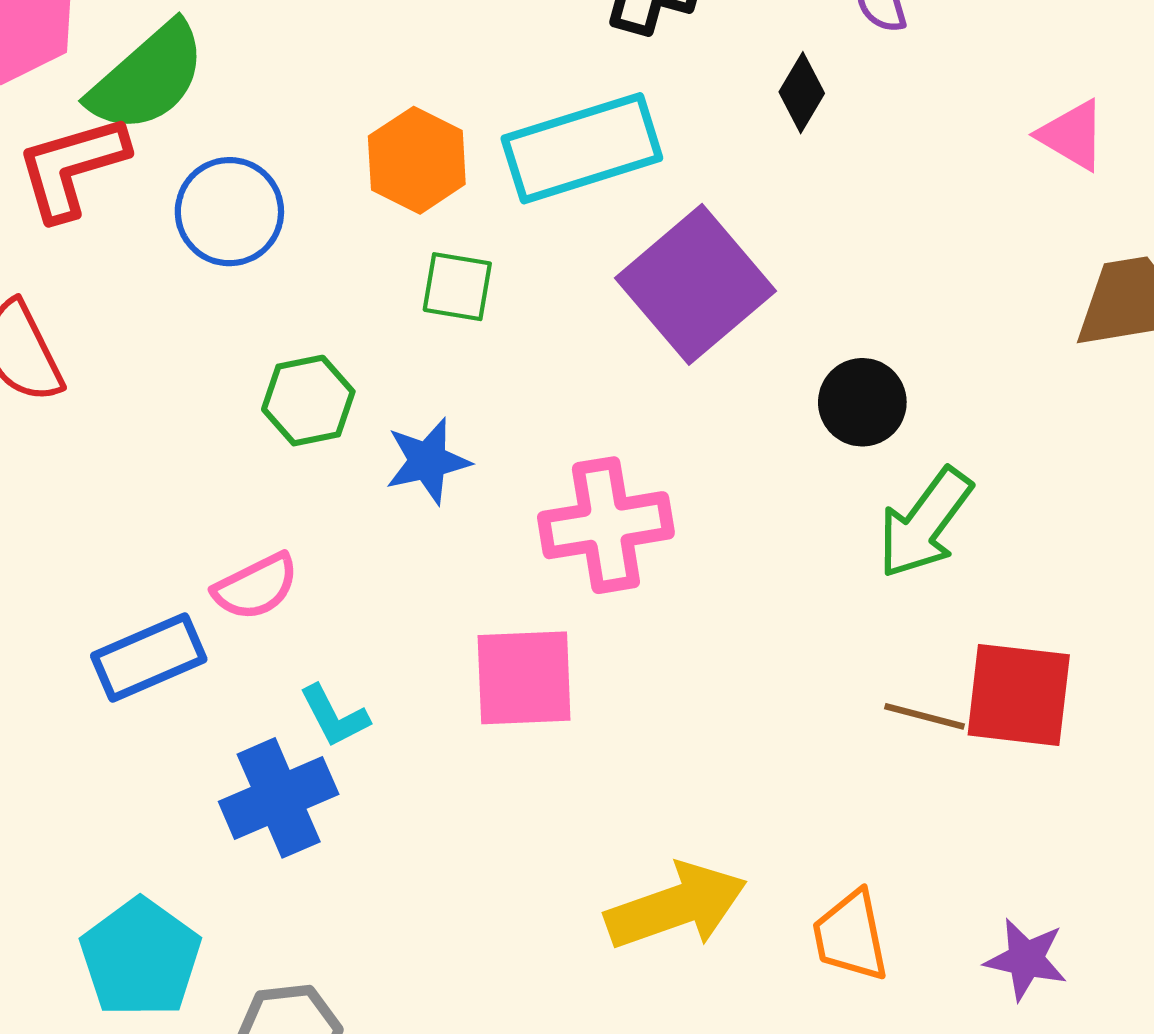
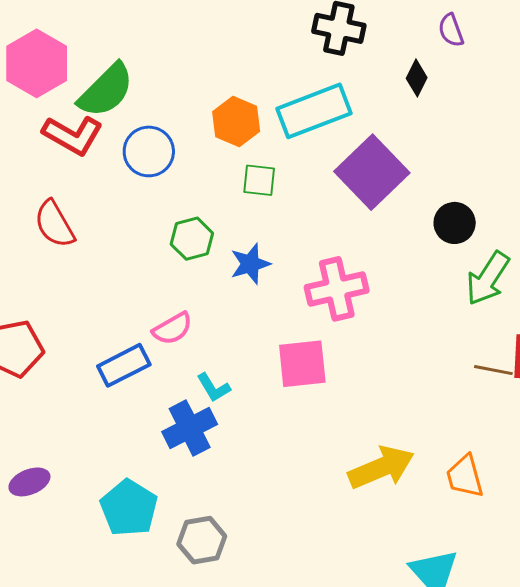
red L-shape: (72, 167) -> (73, 135), turned -130

